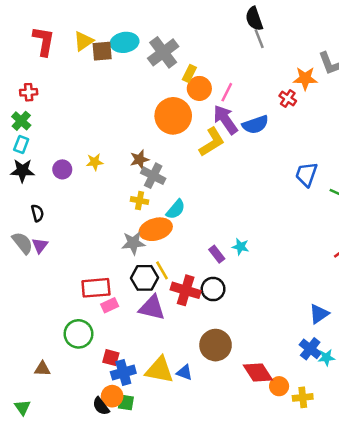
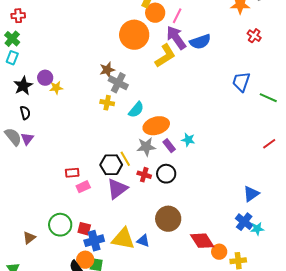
red cross: (288, 98) -> (254, 36), moved
yellow star: (95, 162) -> (56, 88), moved
black star: (22, 171) -> (23, 86), moved, turned -30
orange ellipse: (156, 229) -> (156, 126), moved
gray star: (133, 243) -> (146, 147), moved
red rectangle: (96, 288) -> (72, 173), size x0.6
red cross: (186, 290) -> (144, 175), size x0.6
purple triangle: (152, 308) -> (117, 189), turned -50
green circle: (78, 334) -> (60, 225), moved
brown triangle: (42, 369) -> (29, 238), turned -40

